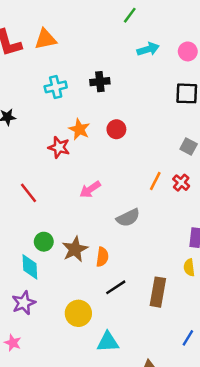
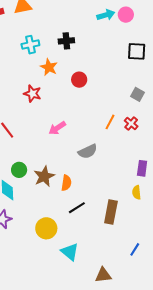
pink circle: (188, 51) -> (126, 15), moved
orange star: (79, 129) -> (49, 67), moved
cyan triangle: (108, 342) -> (70, 252), turned 42

